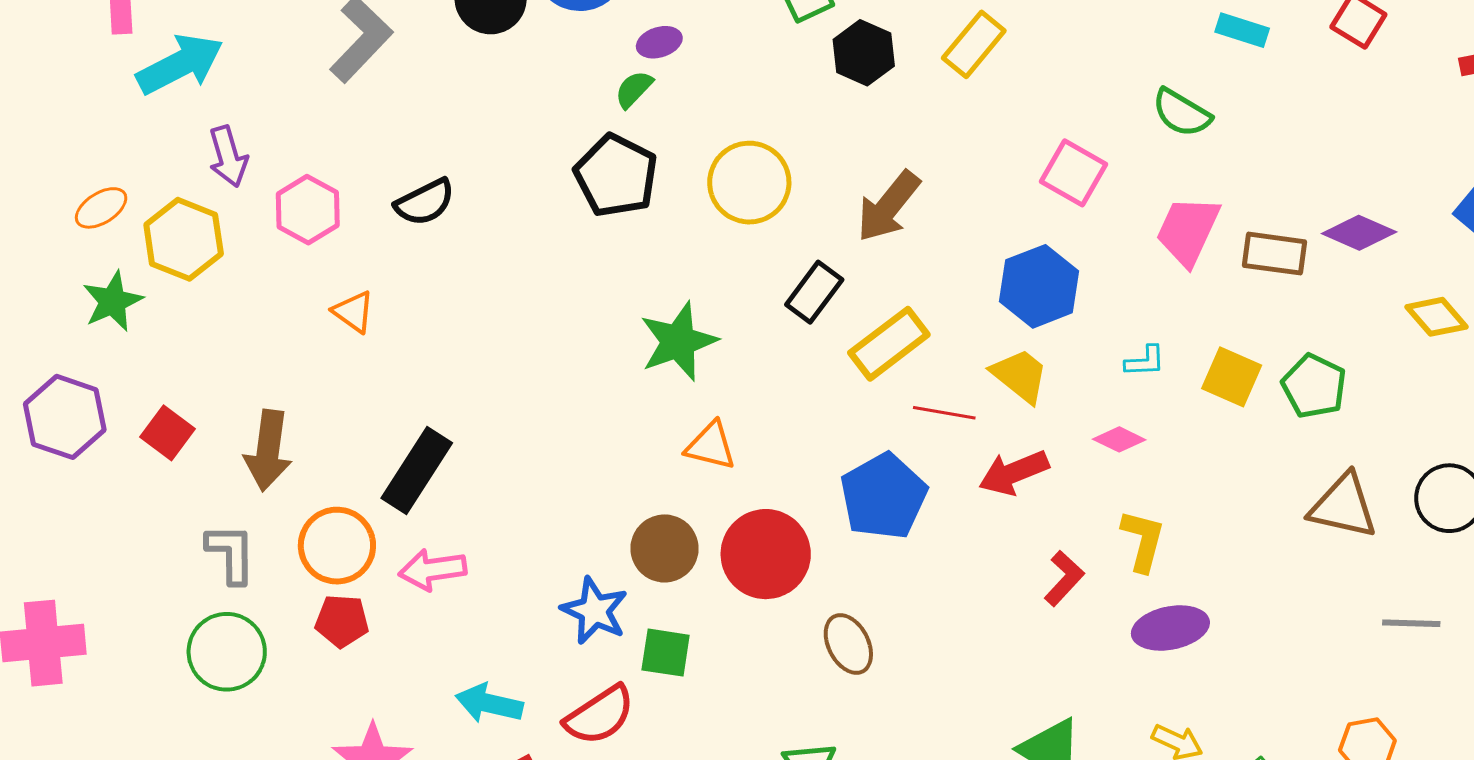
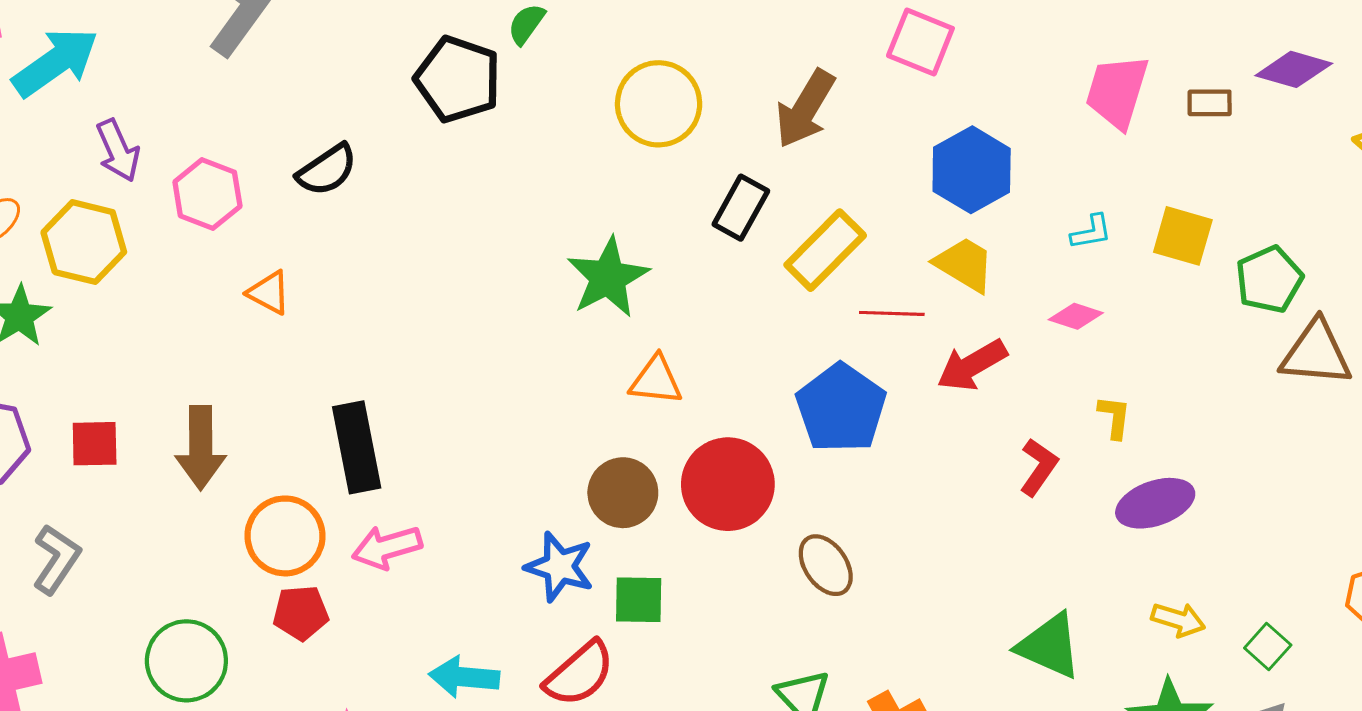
pink square: (1074, 173) -> (920, 42), moved
black pentagon: (616, 176) -> (458, 79), moved
brown rectangle: (1275, 254) -> (1210, 103), size x0.7
green pentagon: (1314, 386) -> (1269, 279), moved, turned 30
red square: (168, 433) -> (95, 444), turned -30
black rectangle: (417, 471) -> (357, 447), turned -36
yellow L-shape: (1143, 541) -> (1114, 417), size x0.7
gray L-shape: (231, 553) -> (56, 559), moved, turned 42

